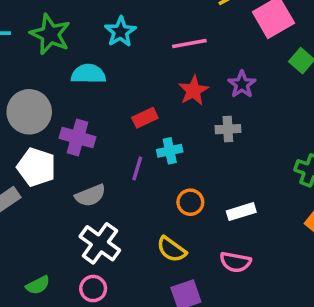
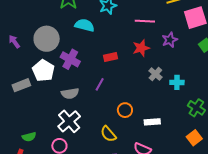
purple star: (242, 84) -> (170, 40), moved
gray cross: (228, 129) -> (155, 74), turned 32
cyan cross: (170, 151) -> (177, 82), moved

